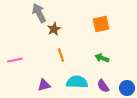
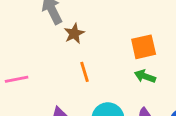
orange square: (101, 24) -> (144, 47), moved

